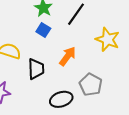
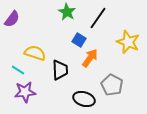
blue square: (43, 30) -> (79, 40), moved
black ellipse: (61, 99) -> (84, 99), turned 35

